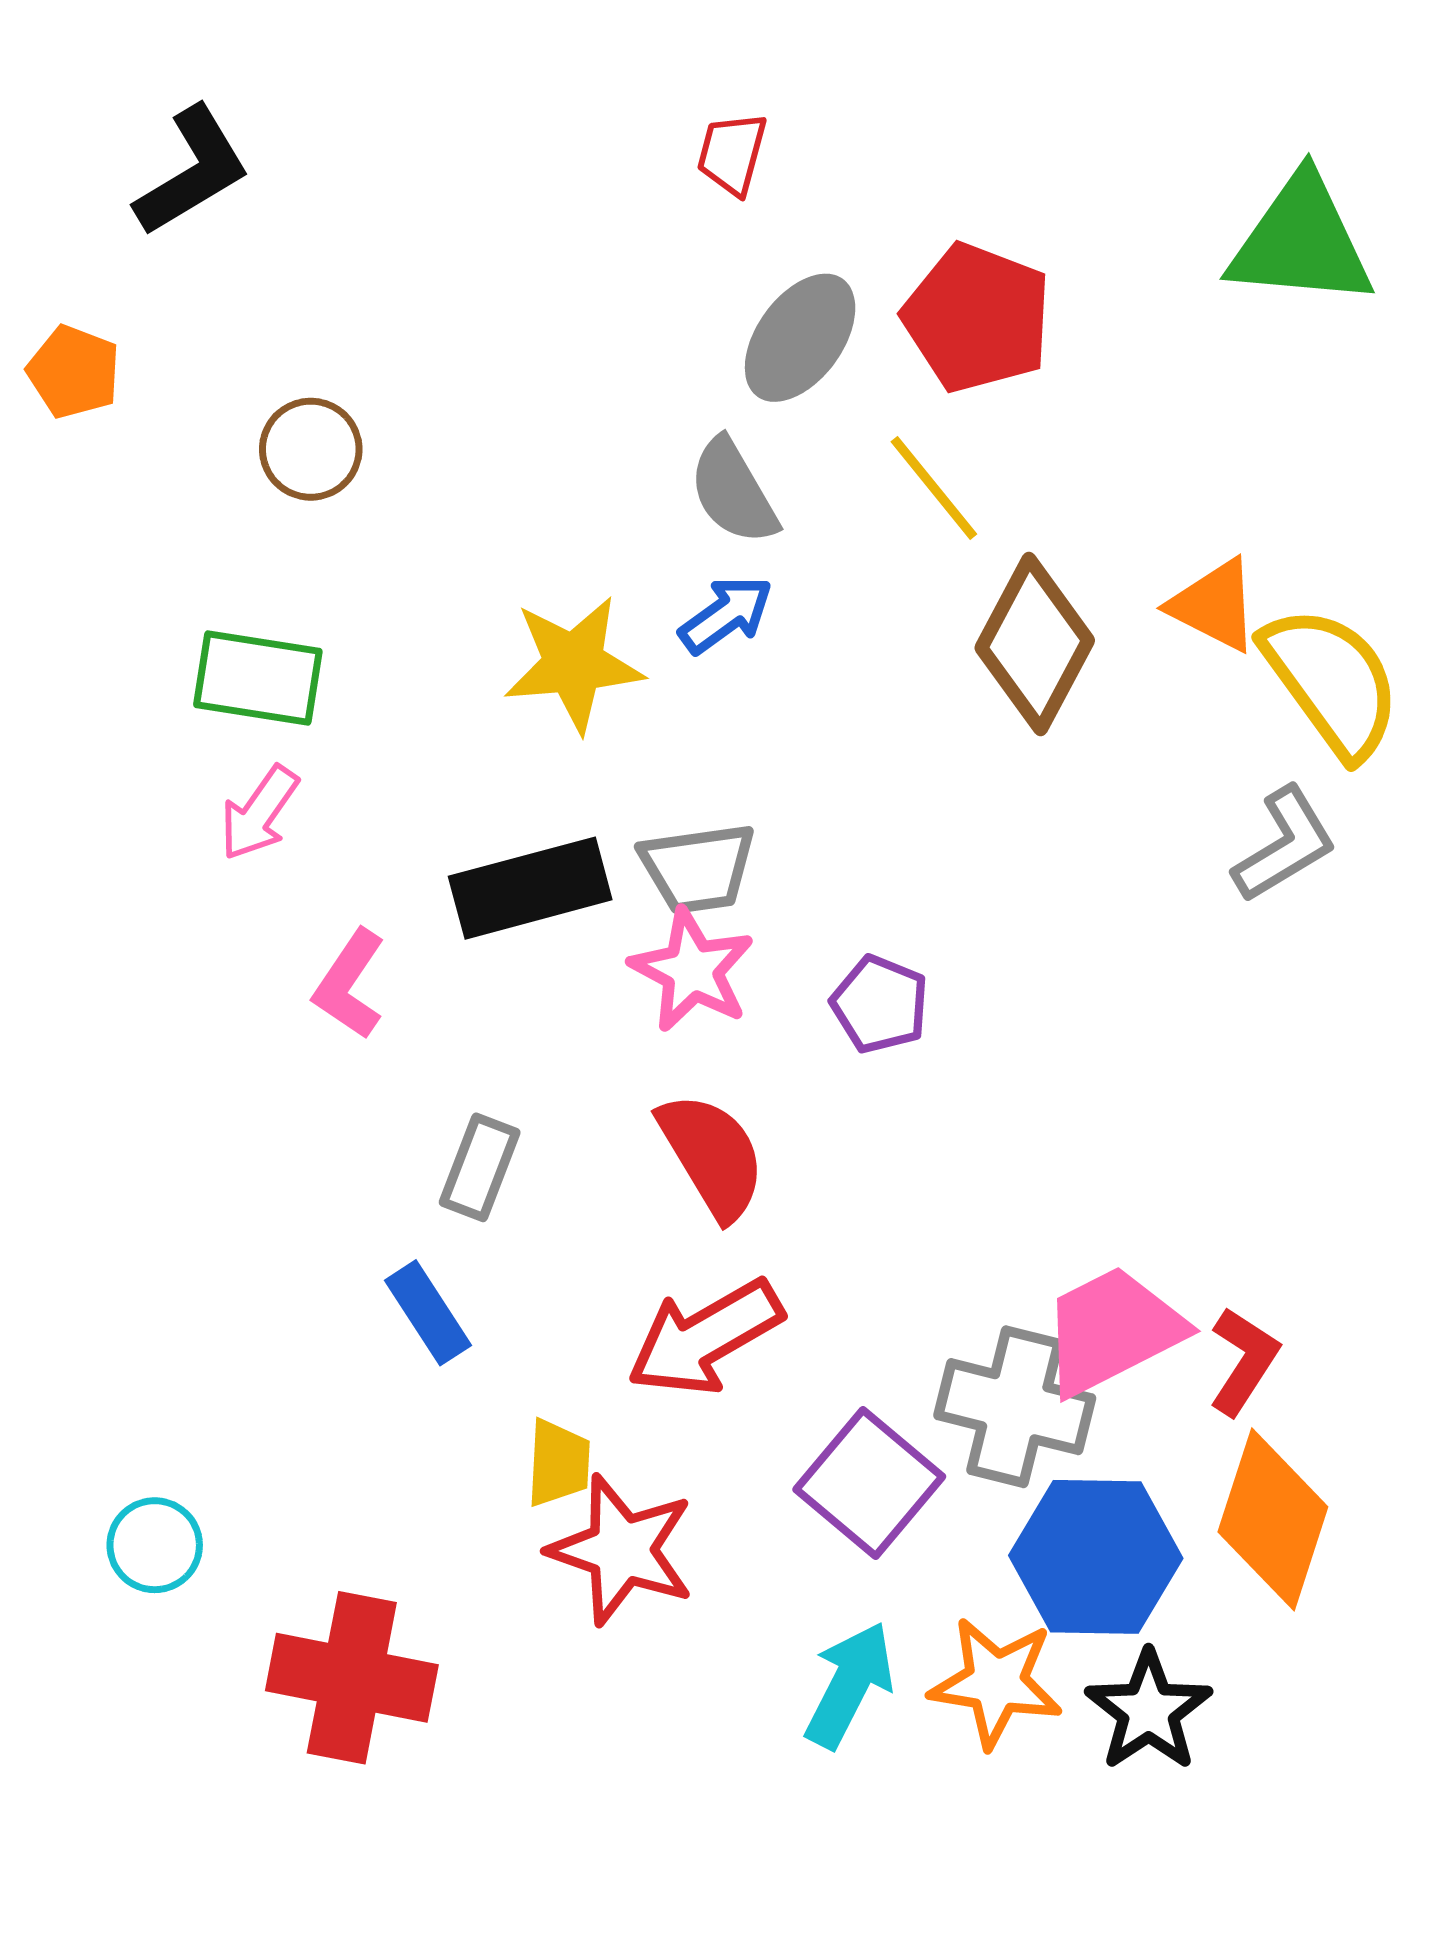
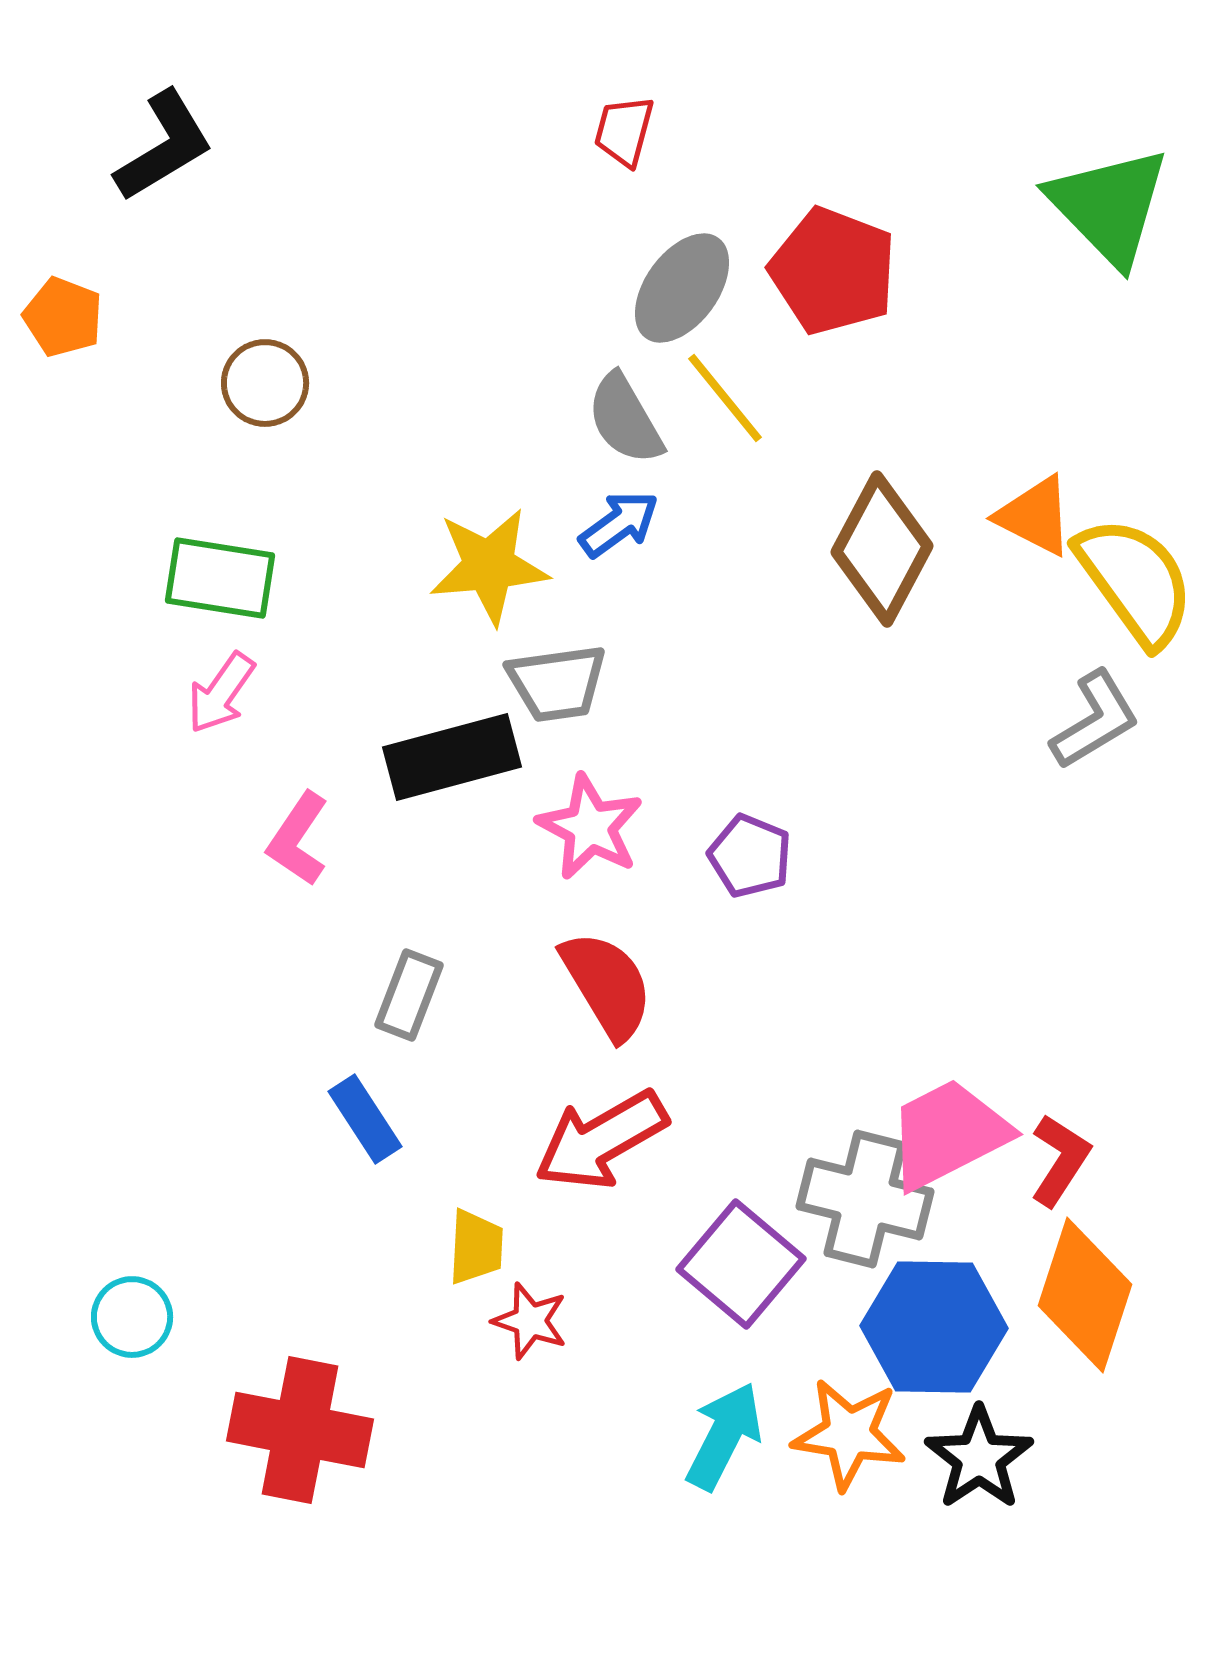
green triangle: (1301, 242) -> (1109, 206), turned 41
yellow line: (934, 488) -> (725, 398), moved
gray trapezoid: (698, 868) -> (557, 683), moved
red star: (622, 1550) -> (530, 1321), size x0.6

